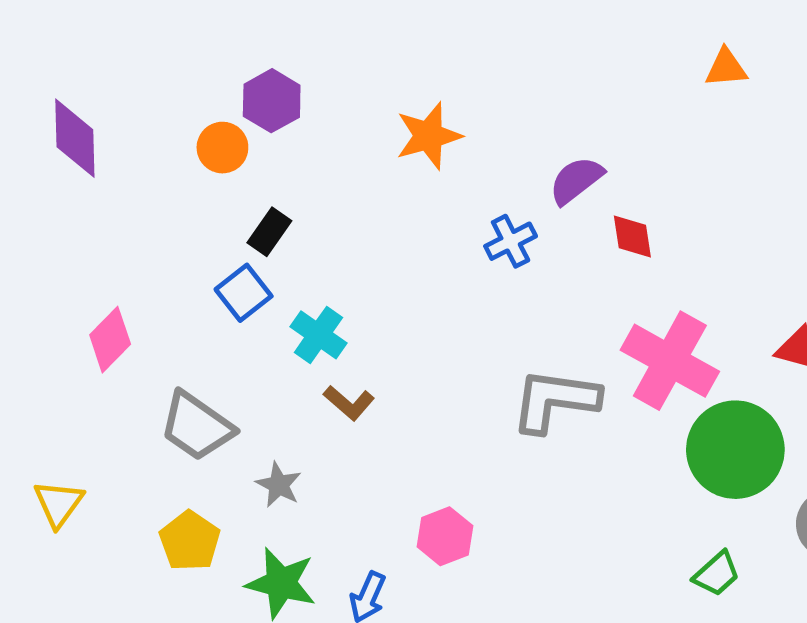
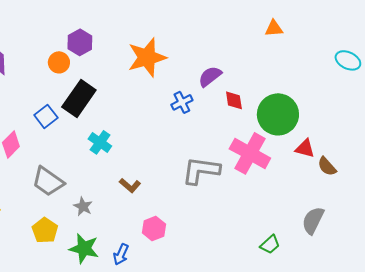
orange star: (429, 136) -> (147, 57), size x1.4
black rectangle: (269, 232) -> (79, 98), size x1.8
blue square: (244, 293) -> (46, 116), moved
brown L-shape: (349, 403) -> (130, 185), moved
green circle: (735, 450) -> (278, 114), moved

